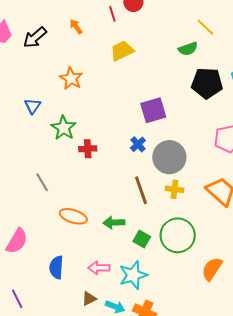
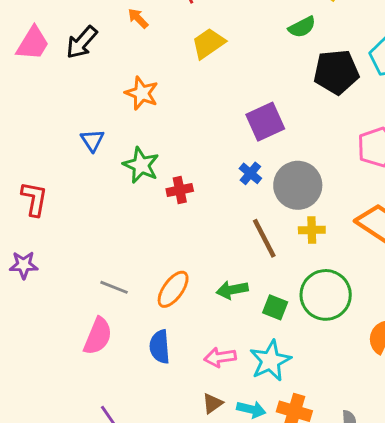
gray line: (42, 182) -> (114, 287), moved, turned -30
orange ellipse: (73, 216) -> (173, 289), turned -64
blue semicircle: (56, 267) -> (160, 347), moved

